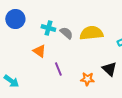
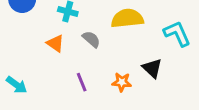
gray semicircle: (66, 33) -> (91, 39), moved
purple line: (58, 69) -> (82, 82), moved

